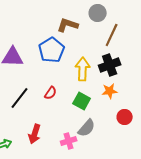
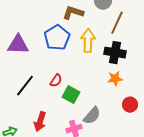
black cross: (110, 65) -> (115, 53), turned 30
yellow arrow: (83, 69) -> (88, 41), moved
green square: (82, 101) -> (71, 95), moved

